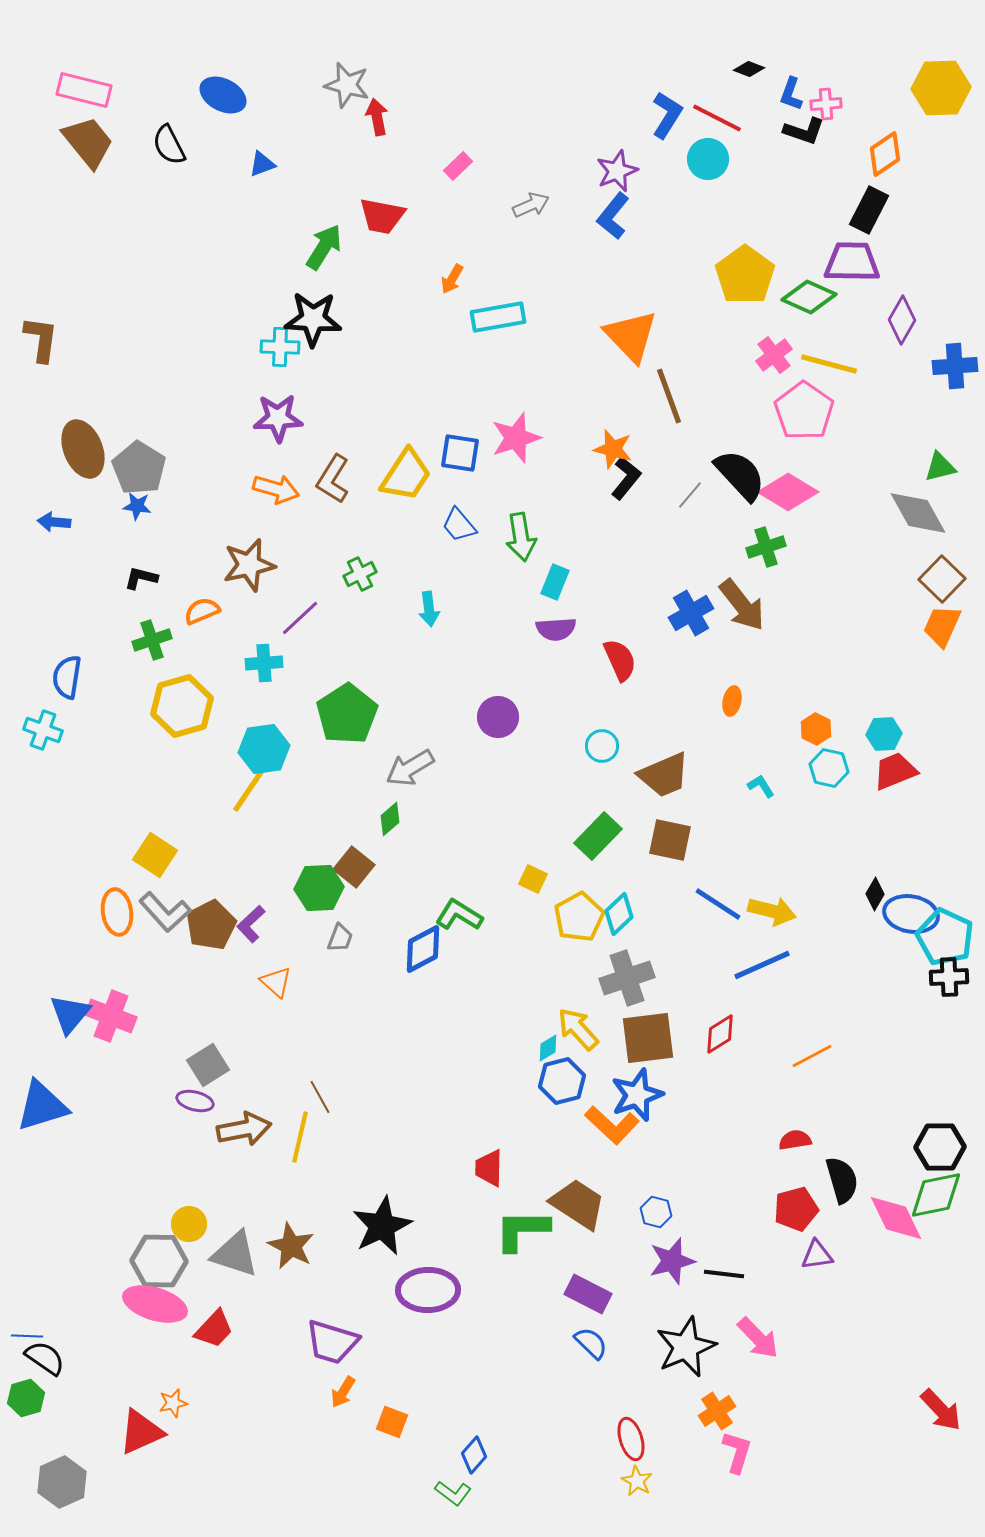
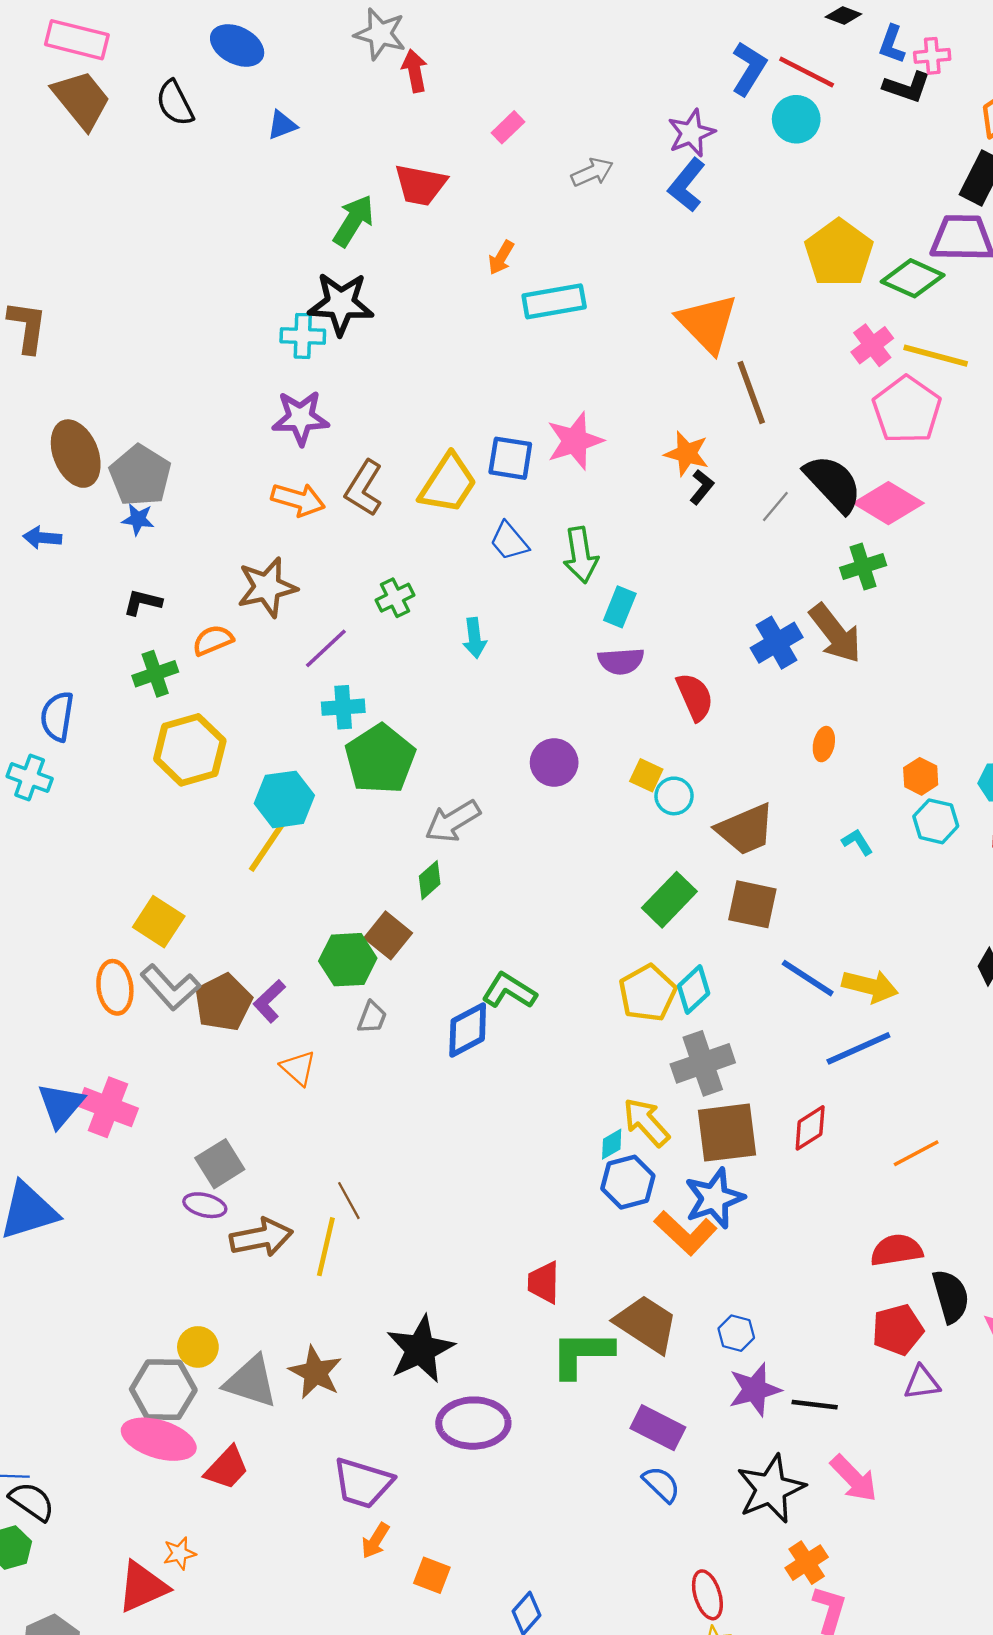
black L-shape: (626, 478) -> (702, 487), size x0.7
cyan cross: (264, 663) -> (343, 707), moved
yellow square: (533, 879) -> (646, 775), moved
red semicircle: (795, 1140) -> (896, 1250), size x1.4

